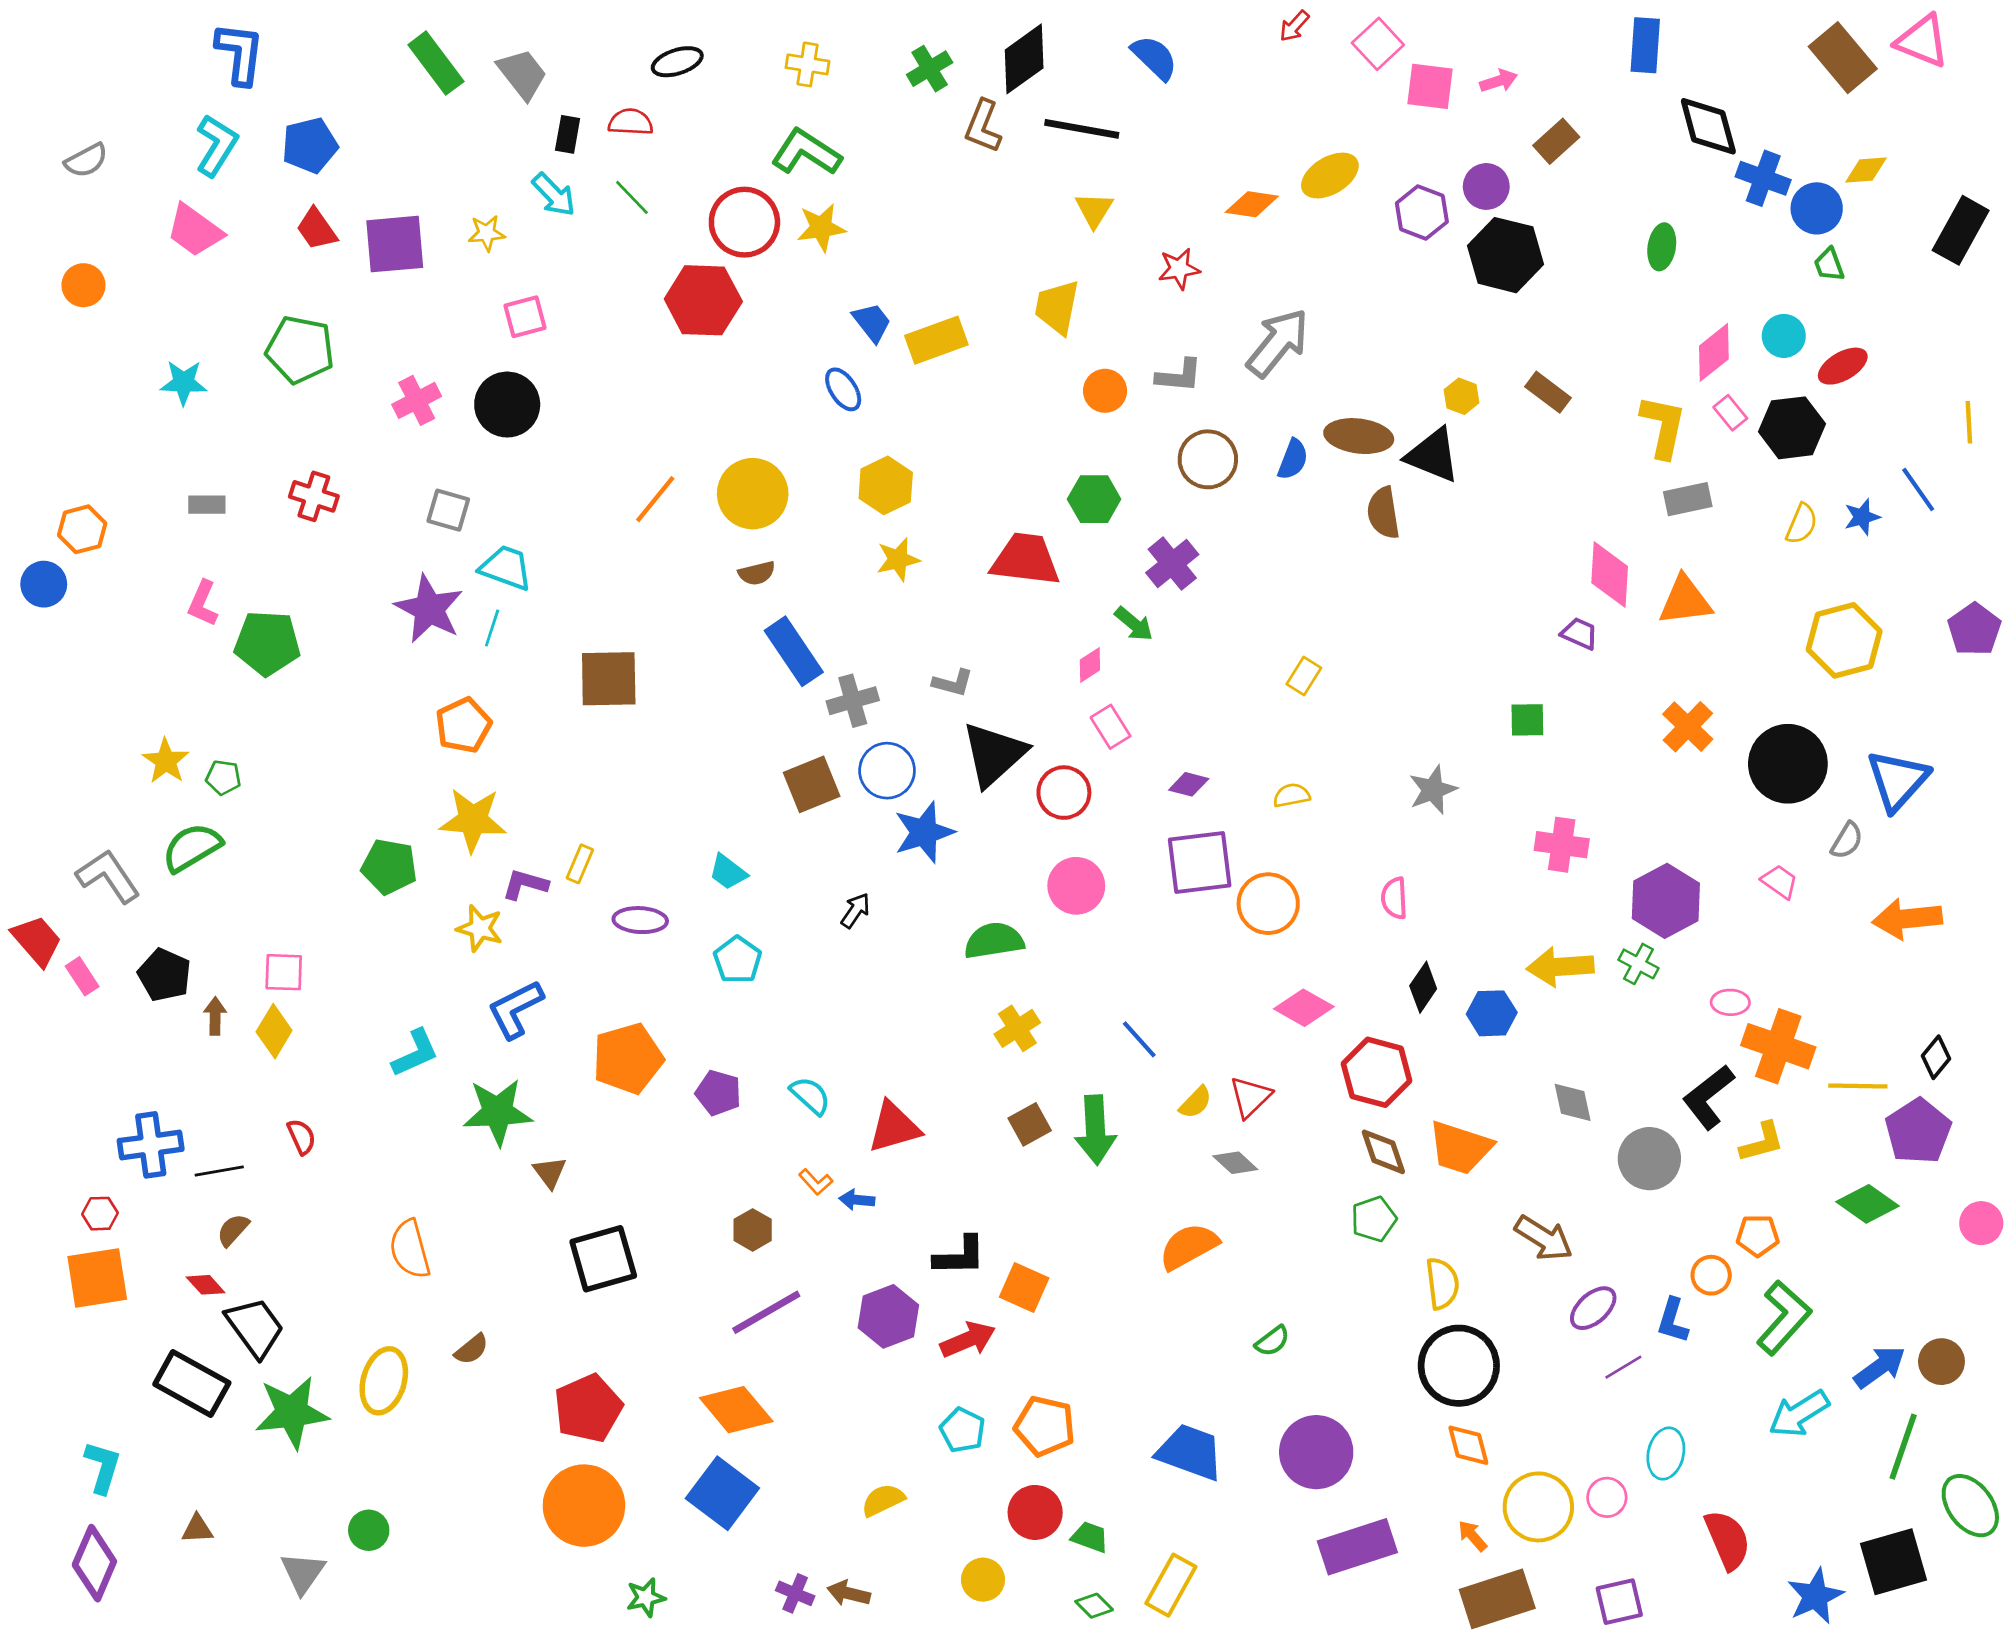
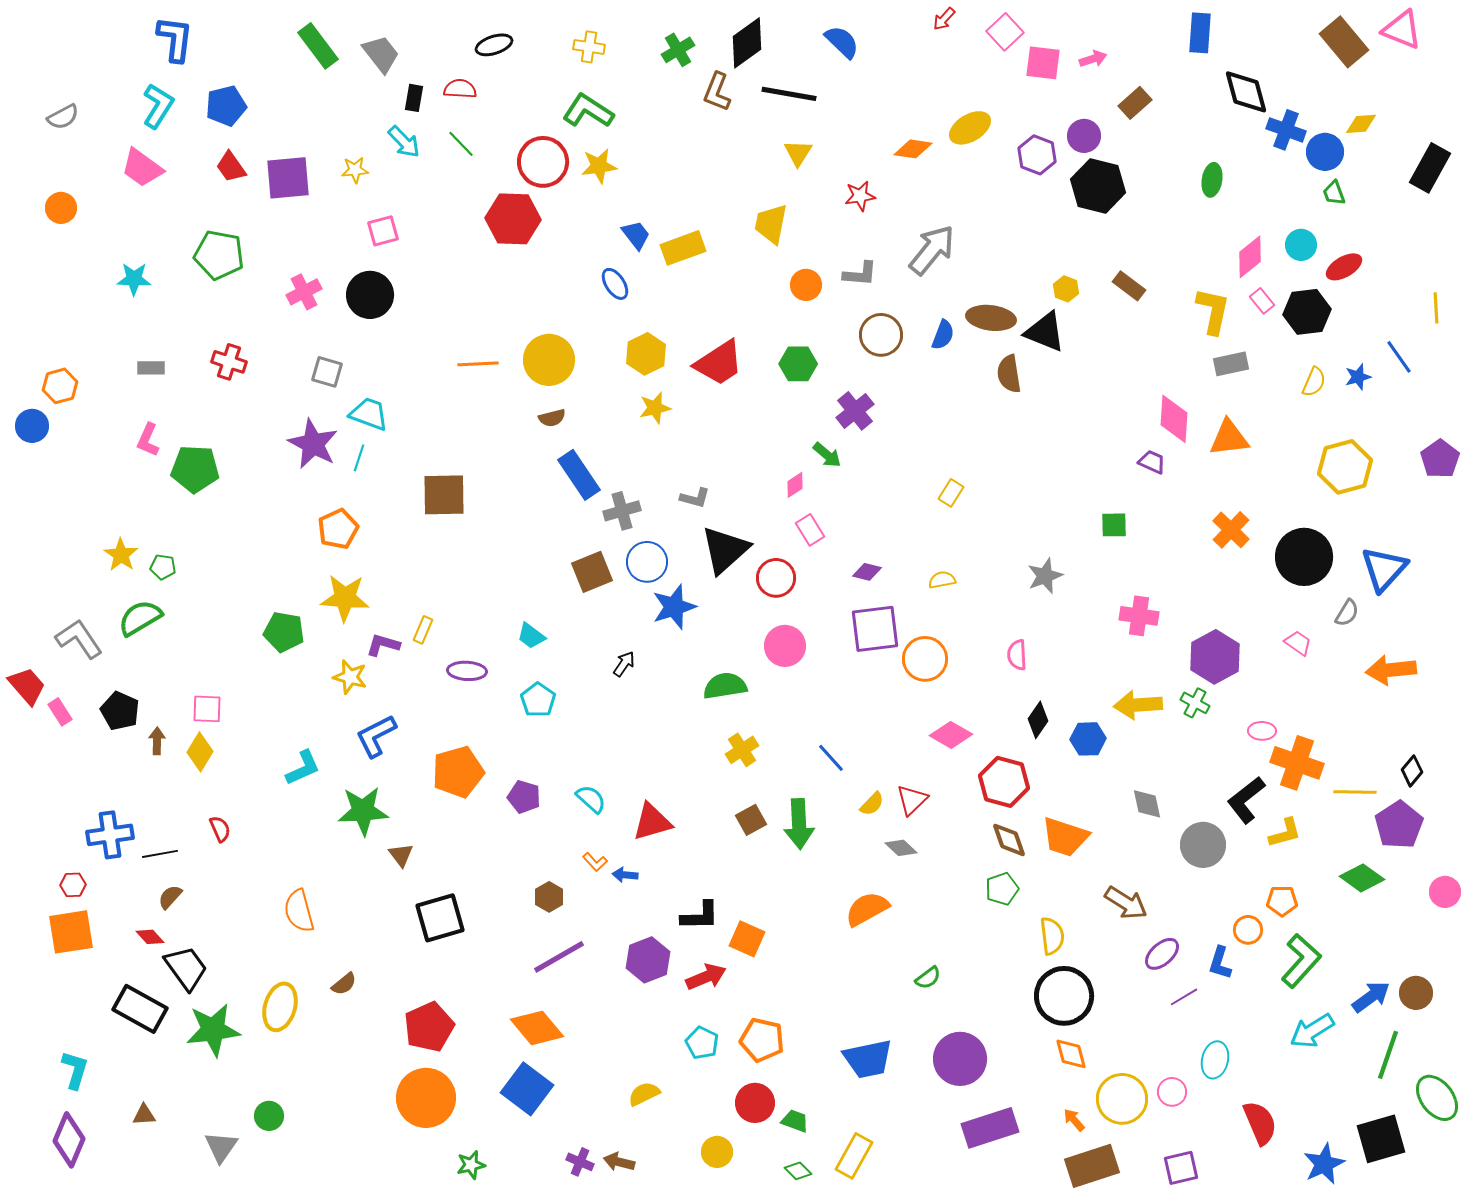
orange line: (655, 499) -> (478, 364), turned 48
red trapezoid: (1026, 559) -> (719, 363), moved, turned 140
blue trapezoid: (1190, 1452) -> (868, 1059), turned 148

